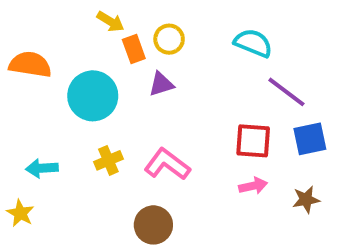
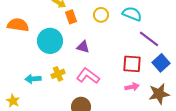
yellow circle: (169, 39) -> (101, 15), moved
purple triangle: (161, 84) -> (83, 47), moved, turned 32
blue square: (310, 139) -> (161, 63), turned -30
cyan arrow: (42, 168) -> (33, 79), moved
brown star: (306, 200) -> (159, 94), size x1.5

